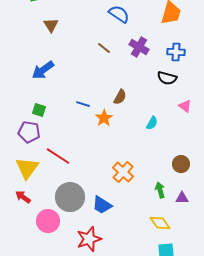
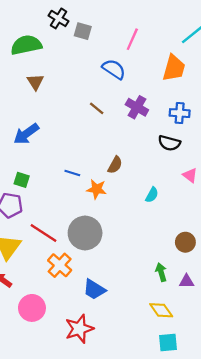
orange star: (104, 118) -> (97, 189), turned -30
orange cross: (123, 172) -> (60, 265), moved
gray circle: (70, 197) -> (85, 233), moved

